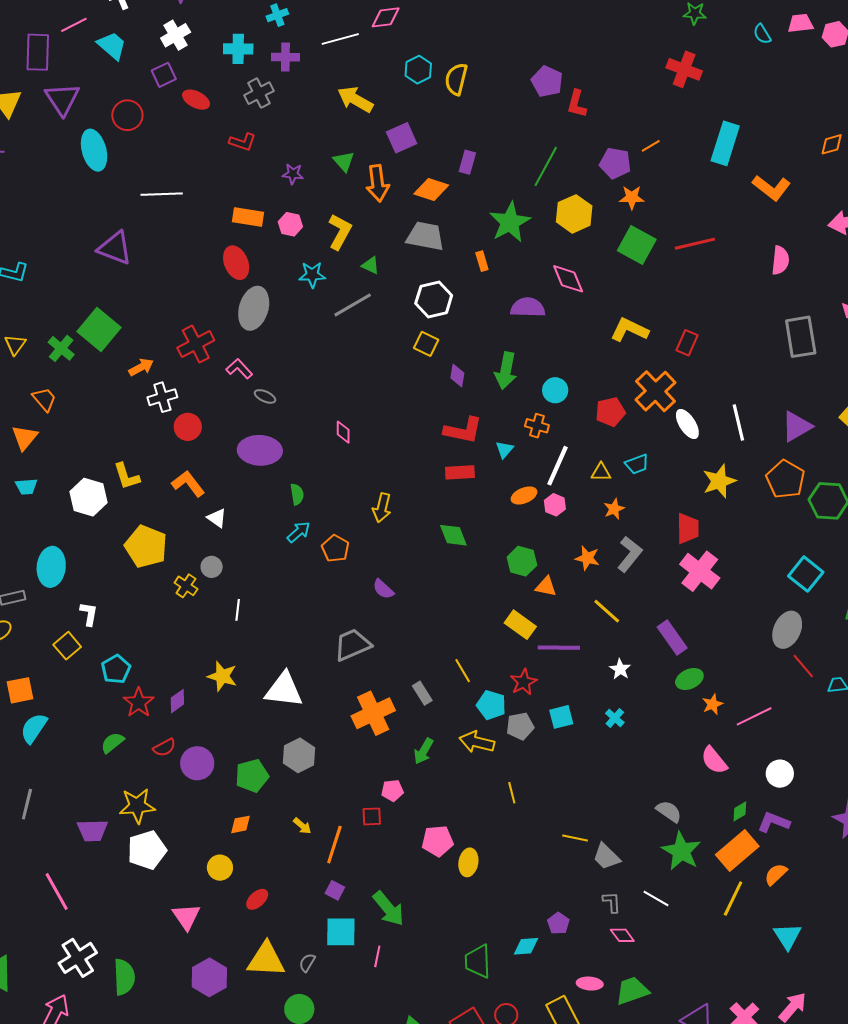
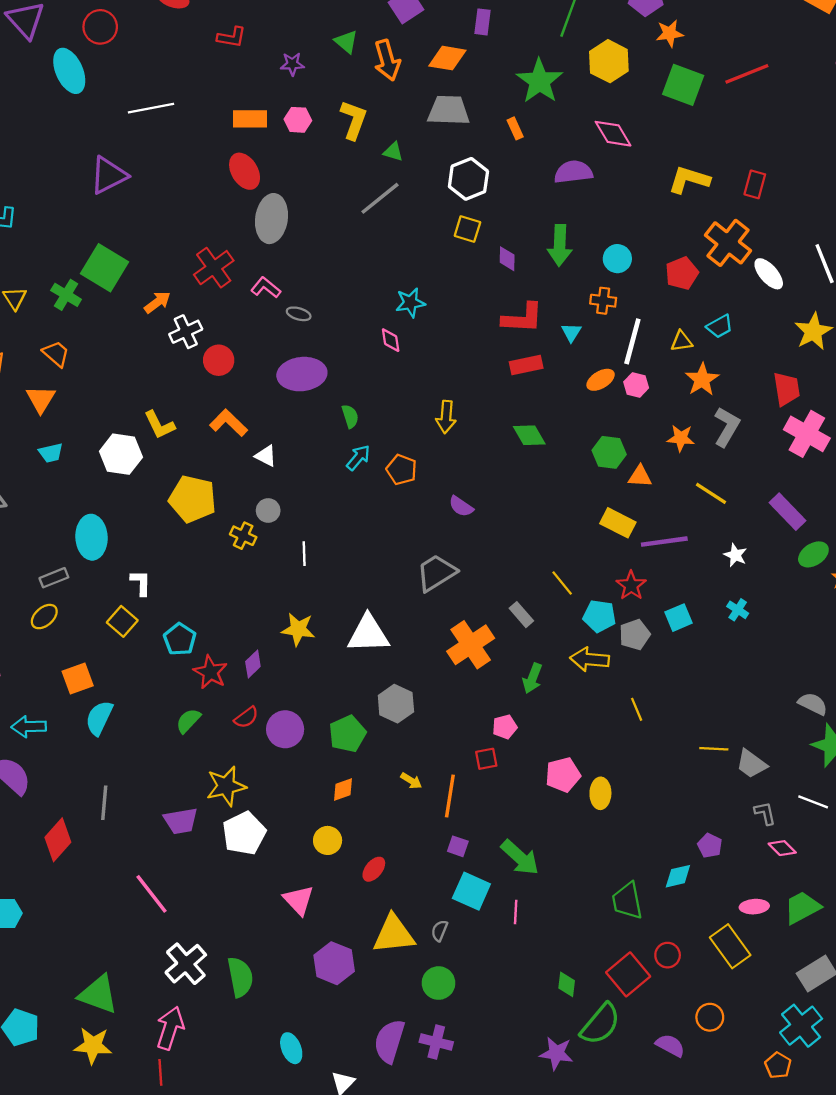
purple triangle: (115, 248) -> (108, 175), turned -39
cyan star: (312, 275) -> (410, 303), moved
orange star: (614, 509) -> (702, 380), size x1.4
cyan square: (341, 932) -> (471, 891), turned 32

